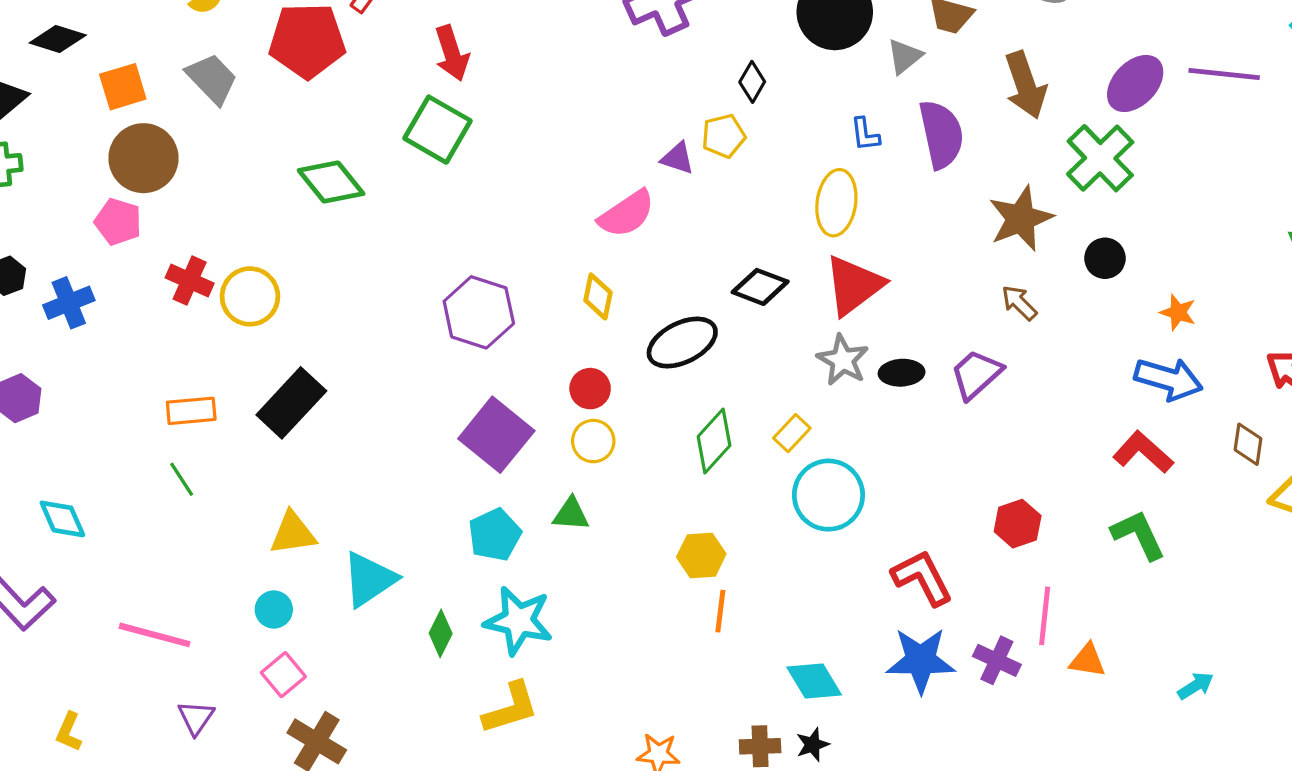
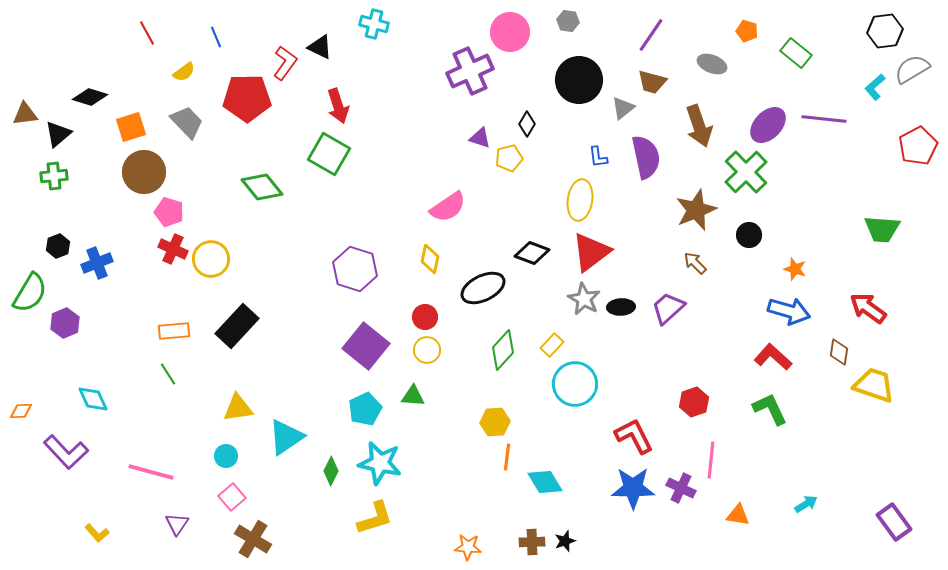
purple triangle: (677, 158) -> (480, 138), moved
pink pentagon: (118, 222) -> (169, 212), moved
orange triangle: (1087, 660) -> (738, 515), moved
cyan diamond: (814, 681) -> (545, 482), moved
yellow L-shape: (69, 732) -> (97, 533), turned -65

